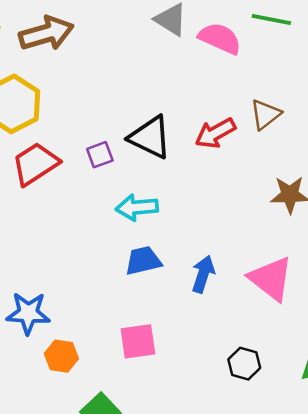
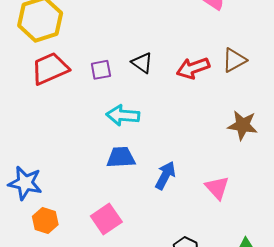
black triangle: (150, 137) -> (142, 63), size x0.6
pink triangle: (271, 279) -> (217, 188), size x0.7
pink square: (138, 341) -> (106, 219), turned -36

